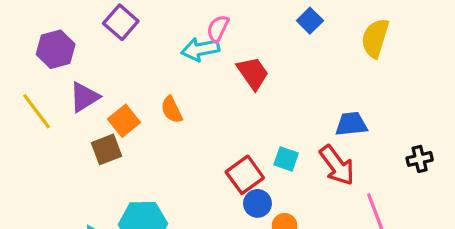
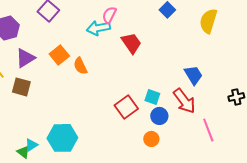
orange square: (124, 121) -> (59, 55), moved
blue trapezoid: (351, 124) -> (193, 75), turned 65
brown square: (106, 149) -> (21, 87), moved, turned 36
blue circle: (257, 203) -> (159, 116), moved

